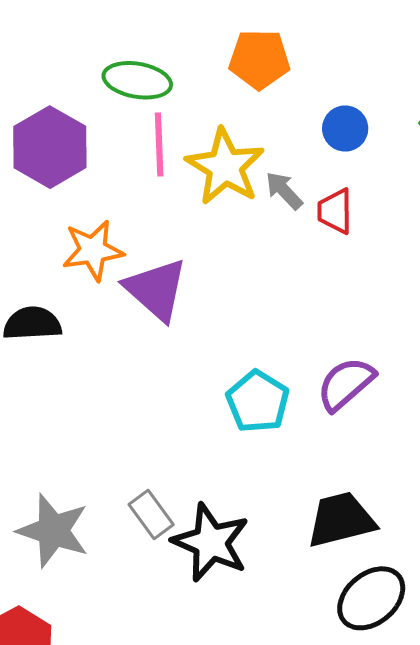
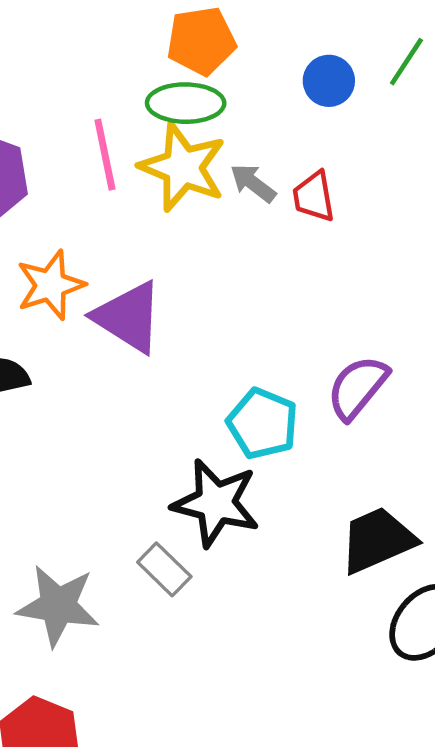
green ellipse: (137, 80) -> (186, 103), moved
blue circle: (345, 128) -> (329, 81), moved
black star: (211, 542) -> (216, 503), moved

